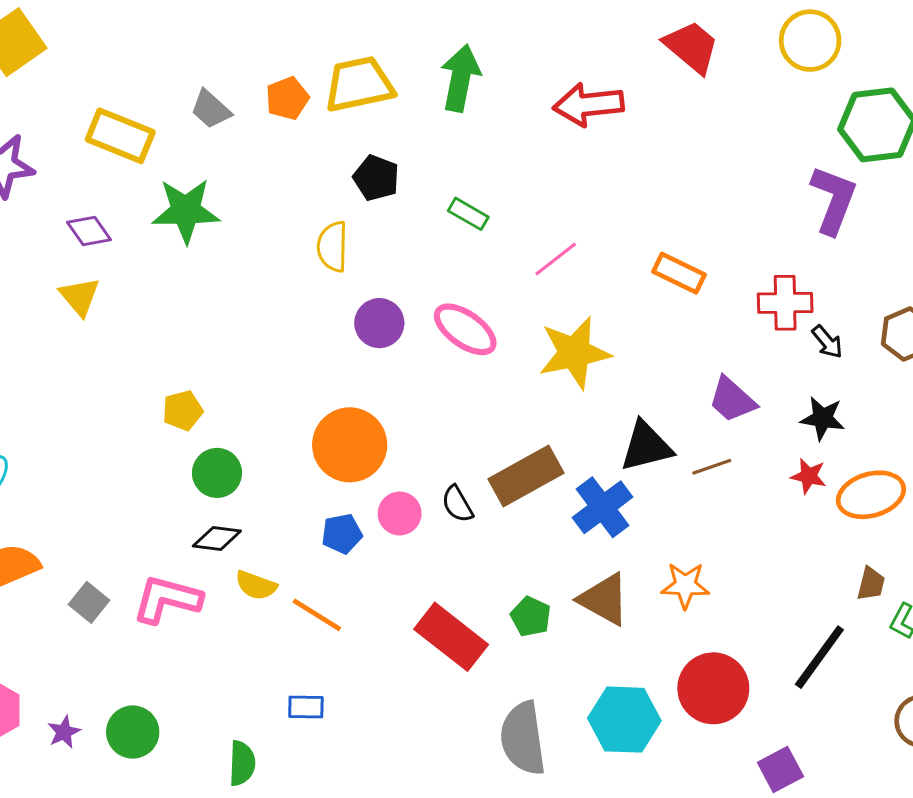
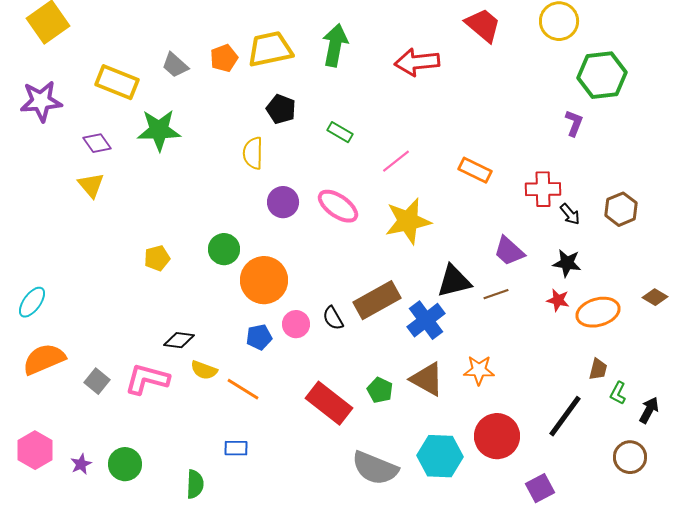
purple L-shape: (834, 200) -> (574, 123), size x0.6
green circle: (217, 473) -> (224, 249), moved
gray semicircle: (523, 738) -> (375, 468), turned -60

